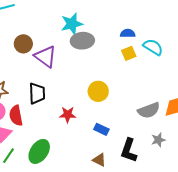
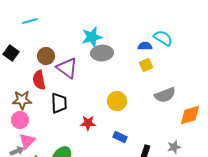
cyan semicircle: (153, 47) -> (163, 38), moved
gray semicircle: (149, 110) -> (165, 95), moved
red semicircle: (16, 116) -> (39, 80), moved

